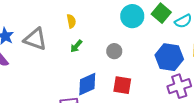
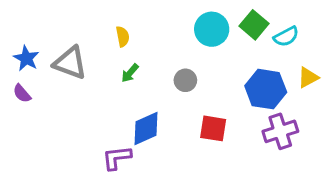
red square: (122, 85) -> (213, 128), moved

